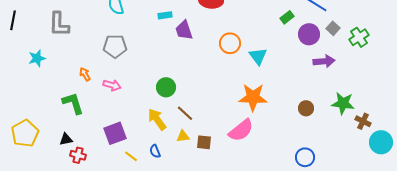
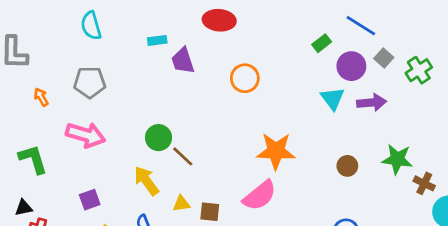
cyan triangle: (258, 56) -> (332, 98), moved
orange arrow: (85, 74) -> (41, 97), moved
pink arrow: (112, 85) -> (86, 135), size x1.6
brown line: (185, 113) -> (183, 156), moved
purple square: (115, 133) -> (90, 200), size x0.7

